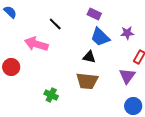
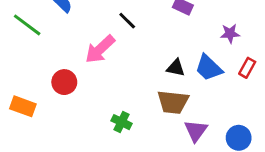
blue trapezoid: (100, 37) -> (209, 68), moved
pink arrow: (36, 44) -> (100, 49), turned -60
purple triangle: (127, 76) -> (196, 131), moved

